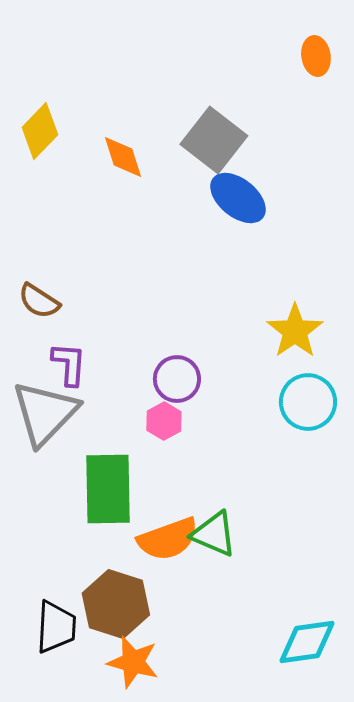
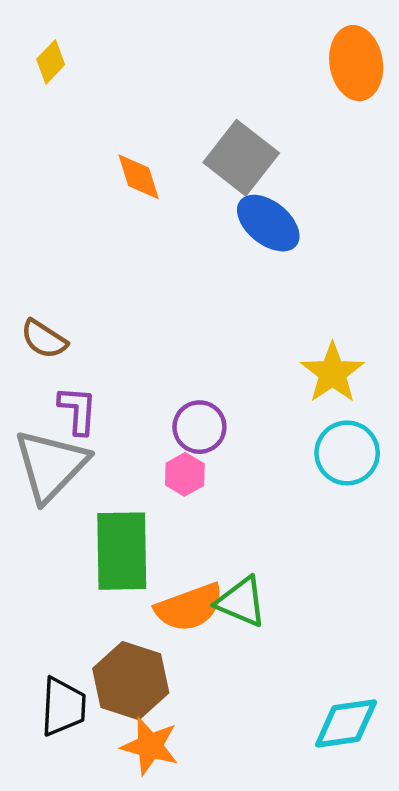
orange ellipse: (316, 56) -> (356, 63), size x1.6
yellow diamond: (40, 131) -> (51, 62), moved, size x0.7

